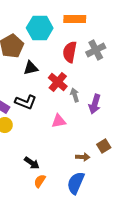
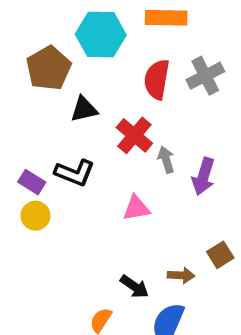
black arrow: (32, 163) -> (134, 287), moved

